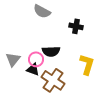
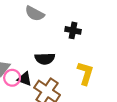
pink circle: (36, 59) -> (12, 78), moved

